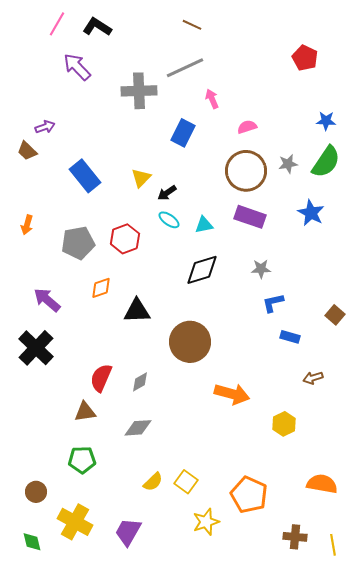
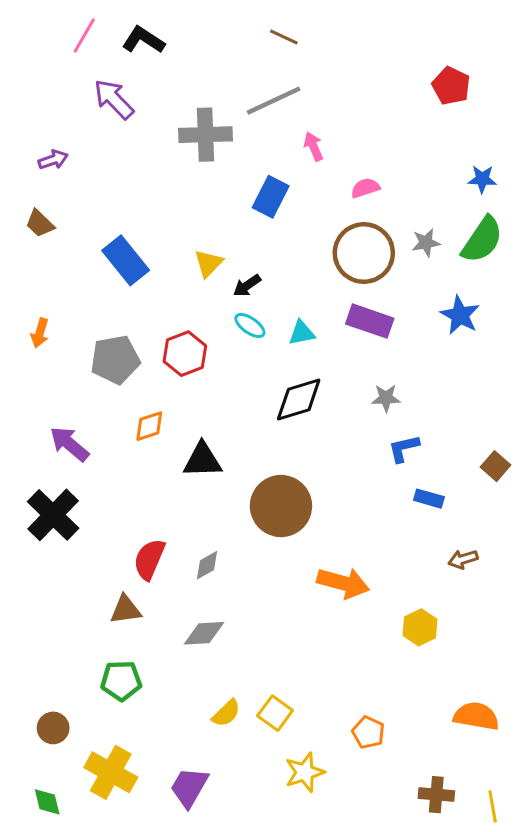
purple arrow: (45, 127) -> (53, 160), moved
orange pentagon: (249, 495) -> (368, 732), size x0.6

